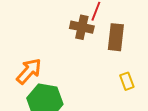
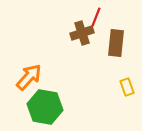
brown cross: (82, 27) -> (82, 33), turned -30

